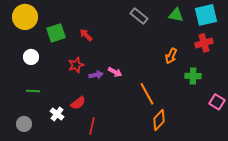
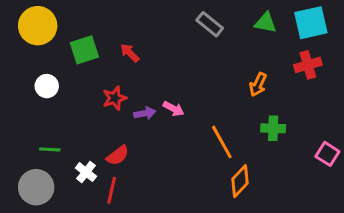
green cross: (193, 76) -> (273, 128), moved
green line: (33, 91) -> (50, 149), moved
gray circle: (24, 124) -> (36, 187), size x1.5
red line: (92, 126) -> (112, 190), moved

